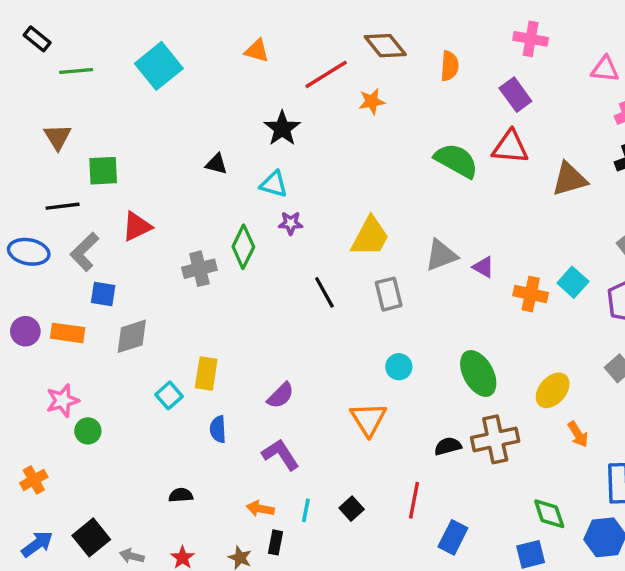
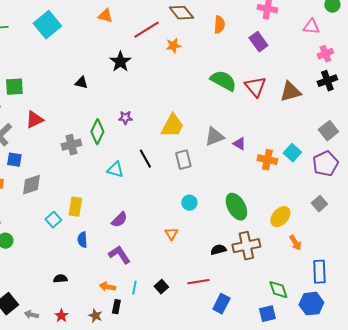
red triangle: (510, 147) -> (255, 87), moved, turned 45
cyan triangle: (274, 184) -> (115, 170), moved
orange triangle: (368, 419) -> (171, 234), size x0.6
red line: (414, 500) -> (198, 282), turned 70

